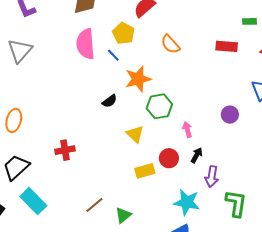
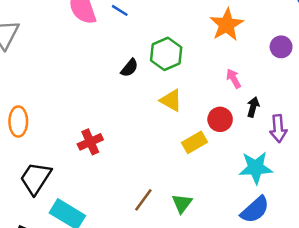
orange star: (138, 79) -> (227, 25), moved
green hexagon: (159, 106) -> (166, 54), moved

